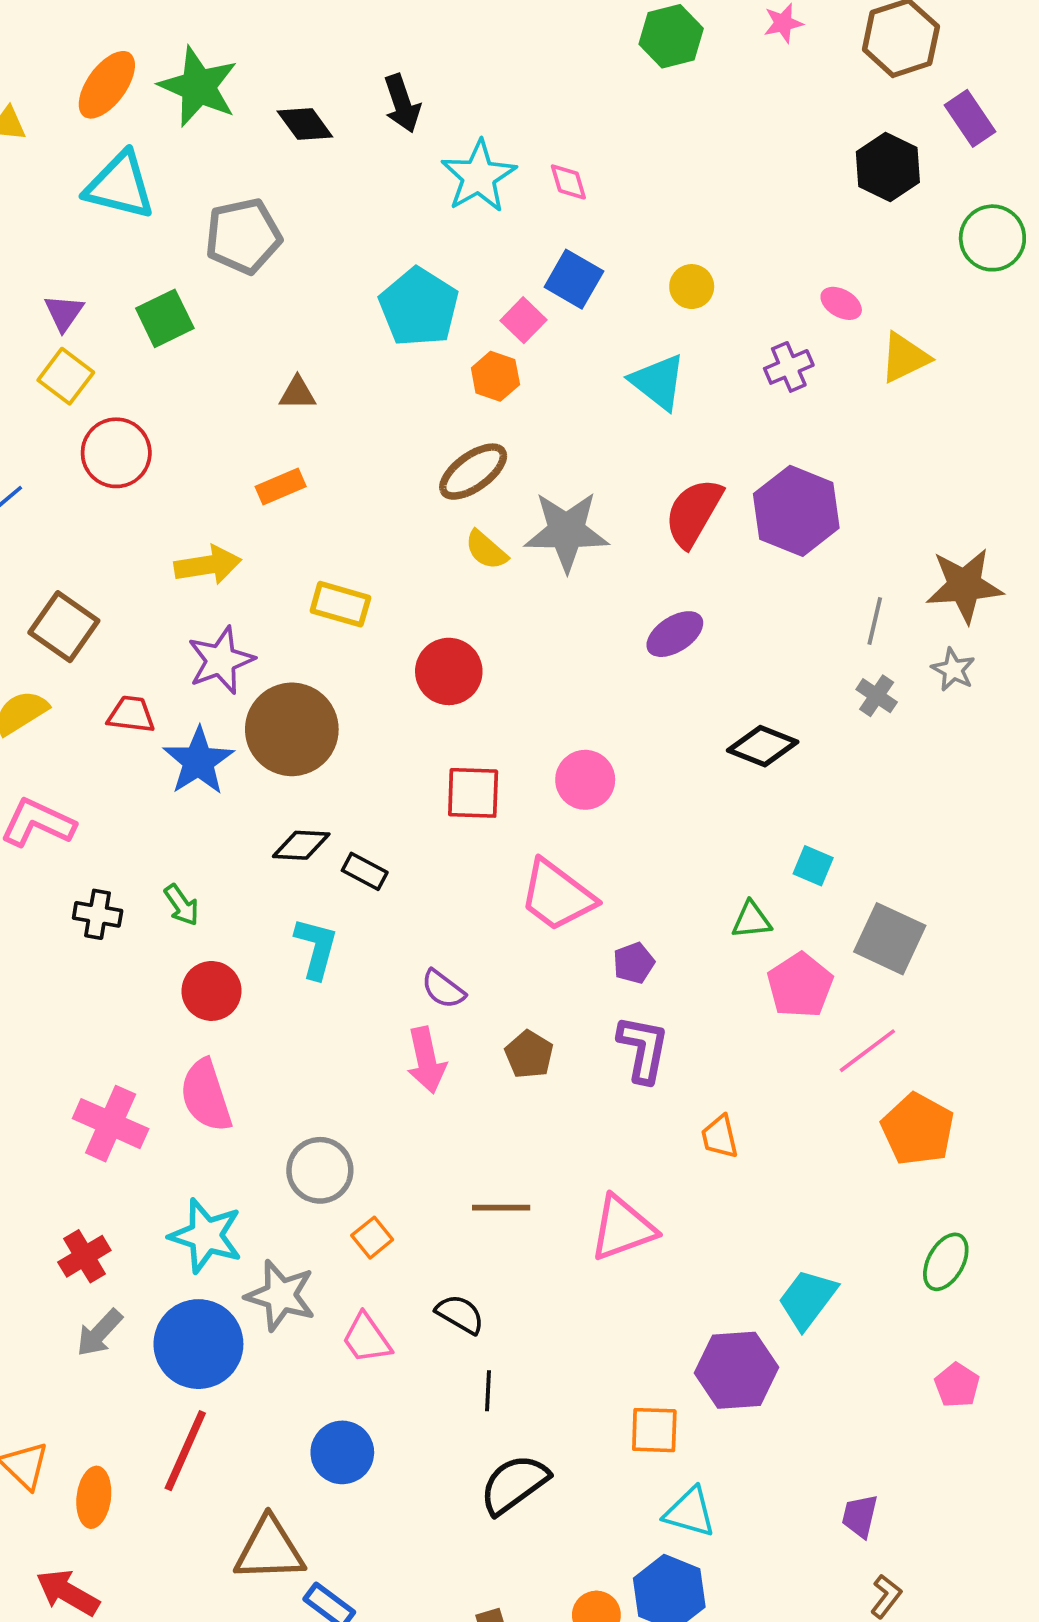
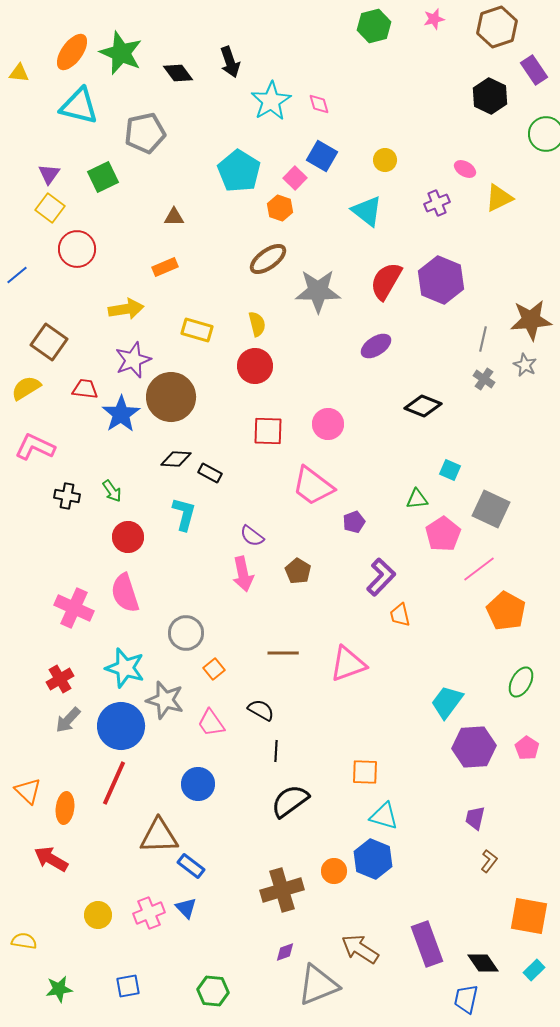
yellow semicircle: (486, 550) -> (257, 324), moved, turned -145
purple L-shape: (643, 1049) -> (381, 577), moved, turned 33
purple hexagon: (737, 1370) -> (474, 747), moved

